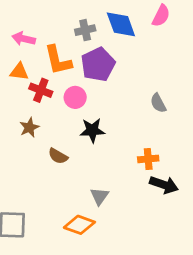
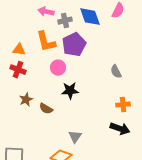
pink arrow: (24, 39) -> (46, 12), moved
red cross: (41, 90) -> (18, 70), moved
brown star: (29, 127) -> (26, 100), moved
orange cross: (148, 159) -> (123, 105), moved

